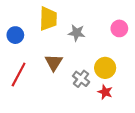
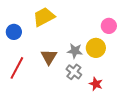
yellow trapezoid: (48, 19) -> (44, 17), turned -120
gray star: (77, 33) -> (75, 51), moved
yellow circle: (105, 68) -> (96, 48), moved

